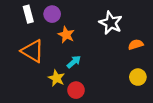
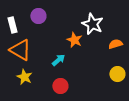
white rectangle: (28, 14) -> (12, 25), moved
orange star: (66, 35) -> (74, 40), moved
yellow star: (56, 78) -> (24, 77), moved

